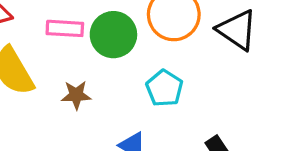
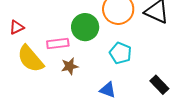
pink rectangle: (65, 28) -> (58, 43), moved

